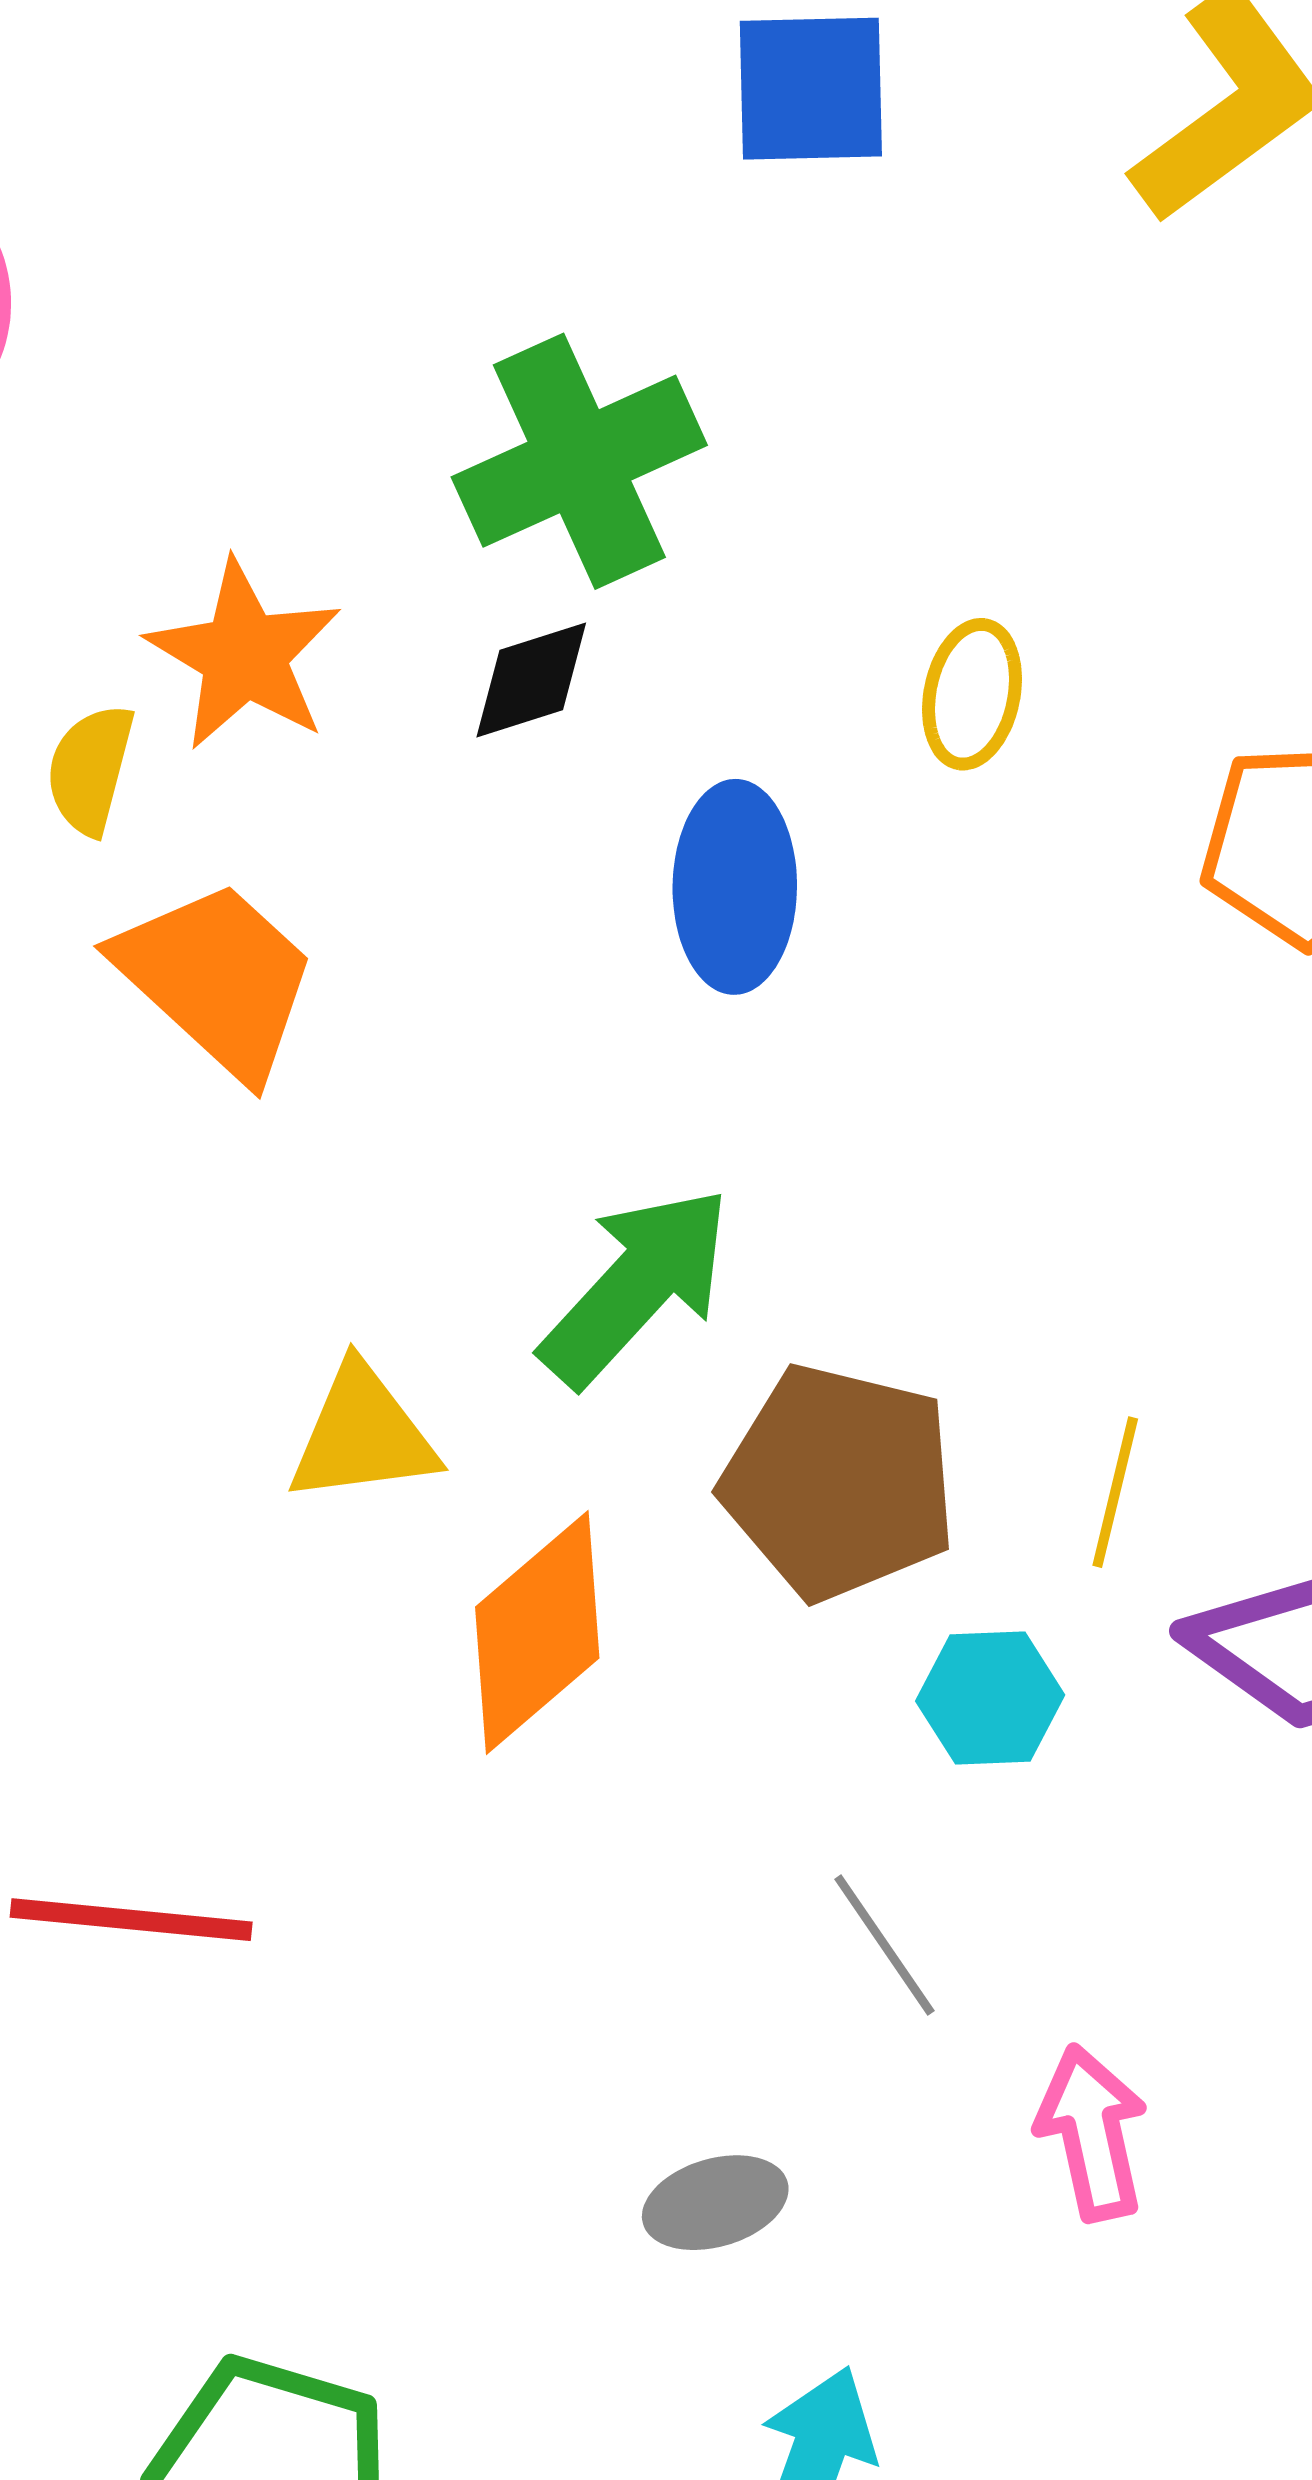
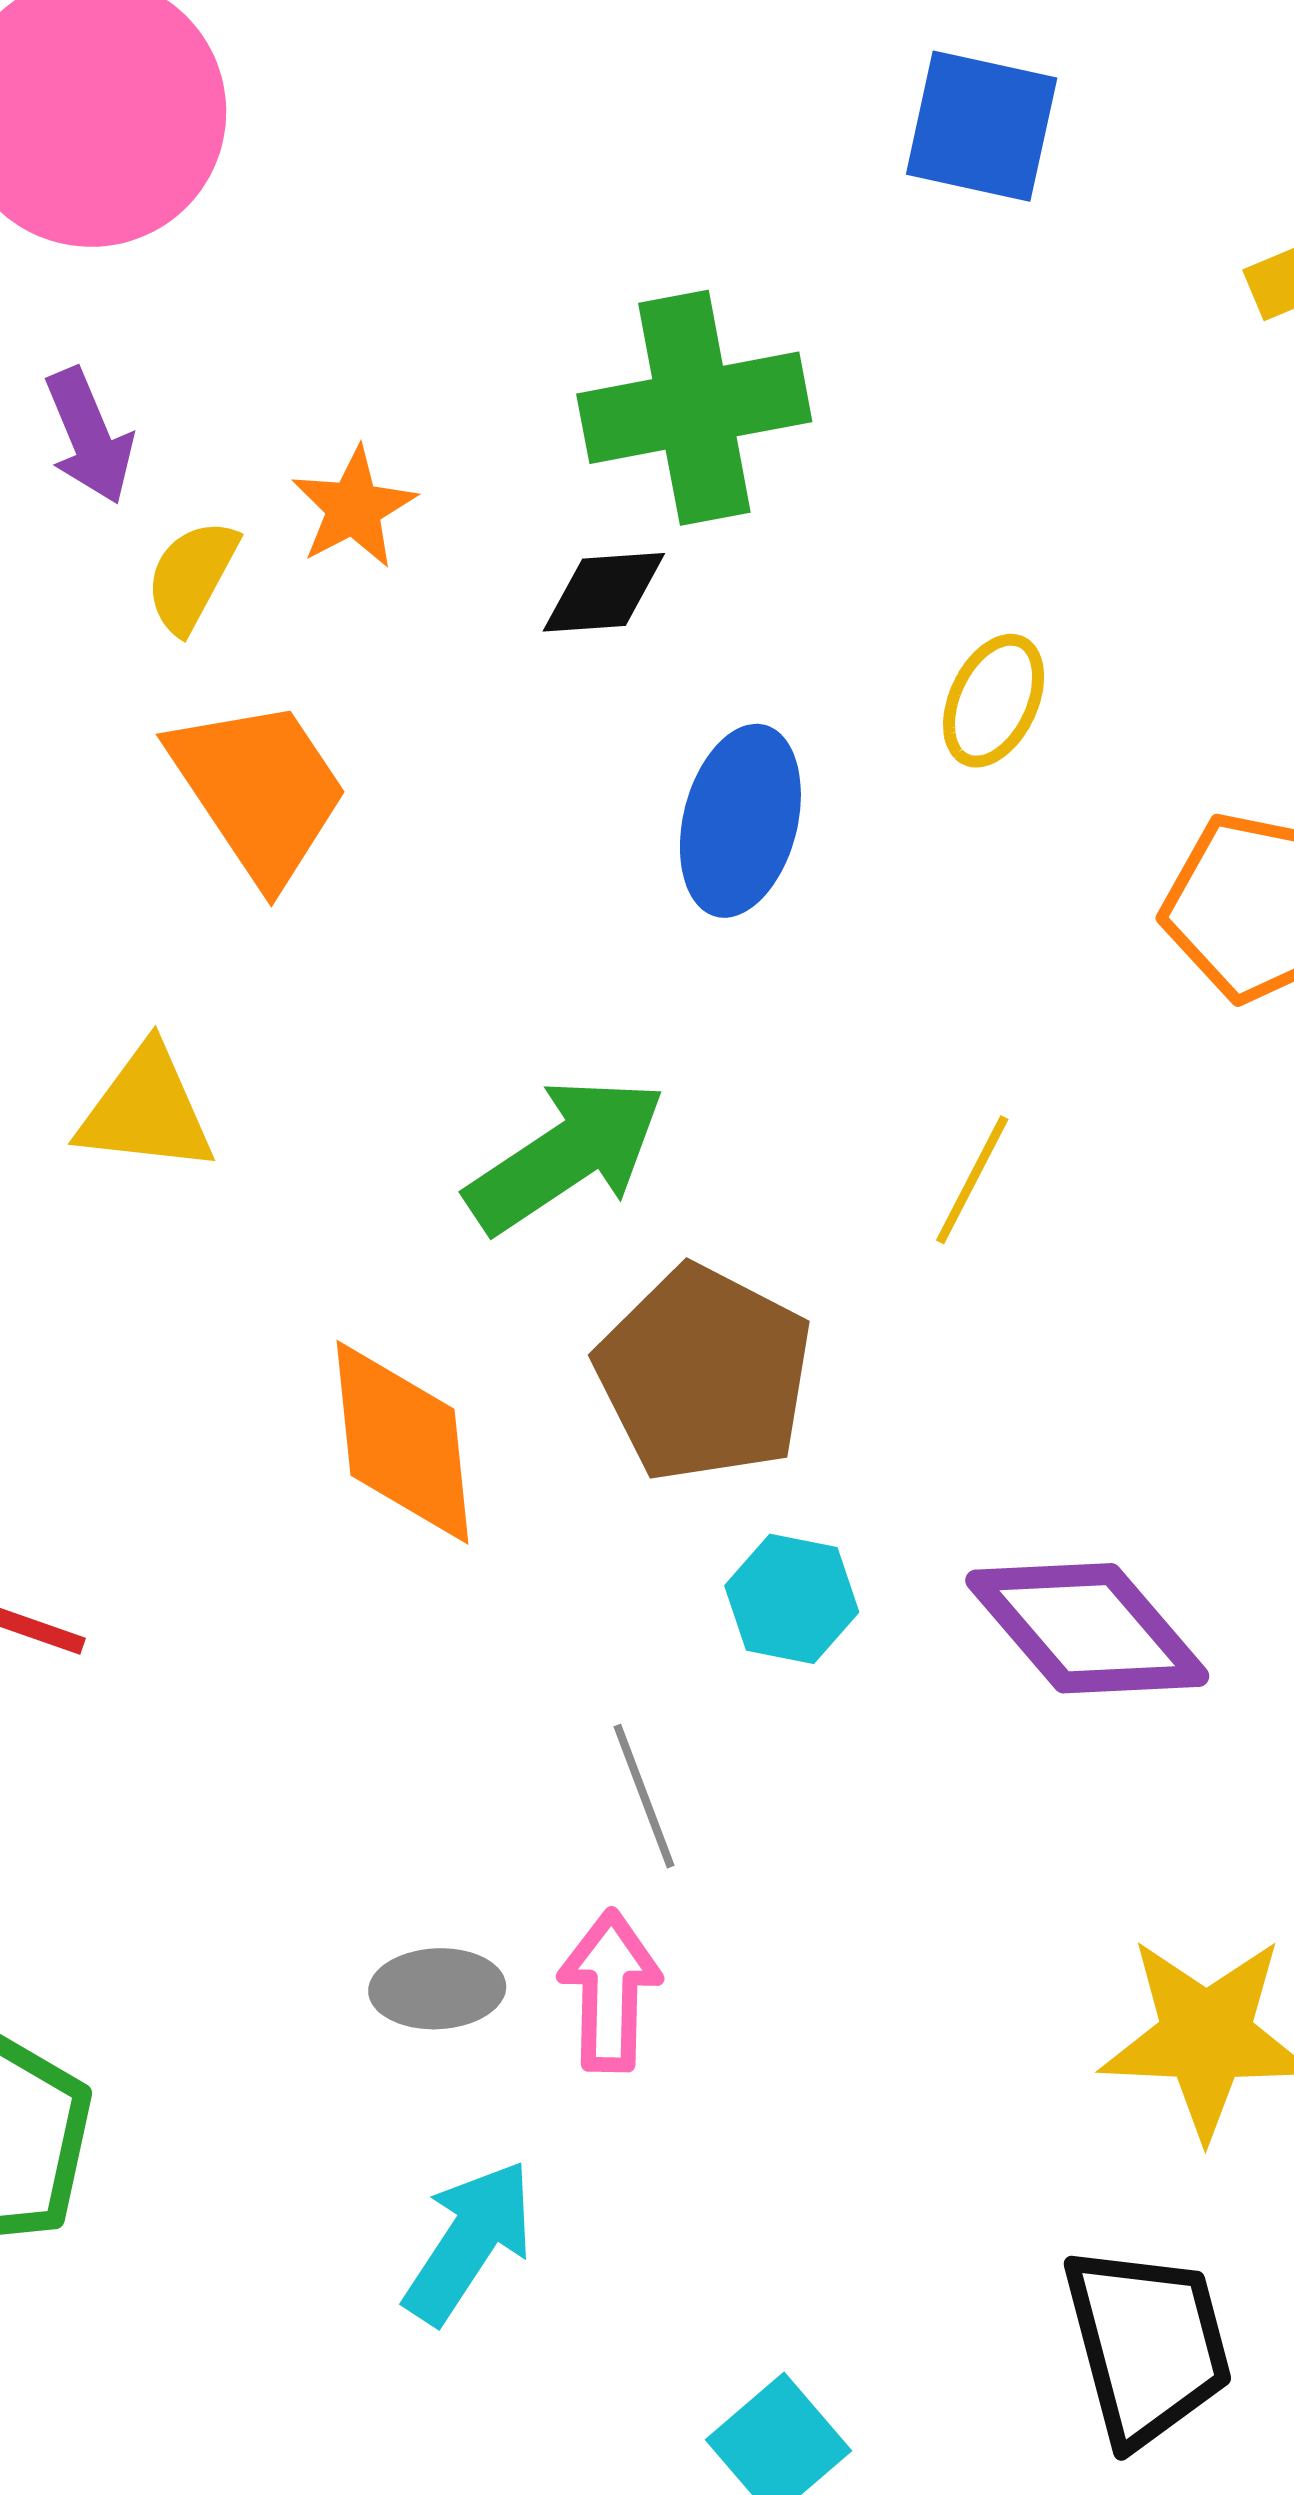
orange star: (244, 655) -> (354, 508), size x0.7
yellow triangle: (363, 1435) -> (146, 1110), moved
yellow line: (1115, 1492) -> (972, 1180), moved
orange diamond: (537, 1633) -> (403, 1442), turned -69
pink arrow: (1092, 2133) -> (610, 1991), moved

